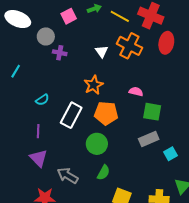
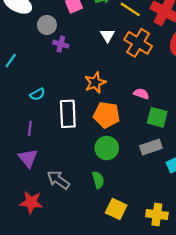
white triangle: (102, 51) -> (107, 35), moved
white rectangle: (71, 115) -> (68, 114), turned -35
green circle: (97, 144) -> (107, 148), moved
green semicircle: (103, 172) -> (98, 180), turned -49

